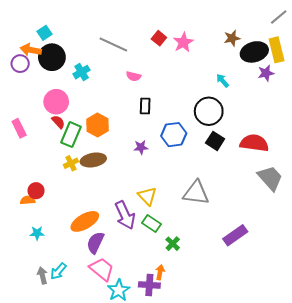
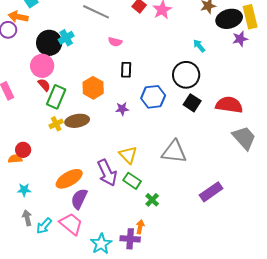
black circle: (52, 57) -> (49, 43), moved
orange hexagon: (97, 125) -> (93, 88), moved
pink trapezoid: (102, 269) -> (71, 224), moved
gray arrow: (42, 275) -> (27, 218), moved

